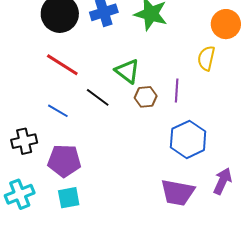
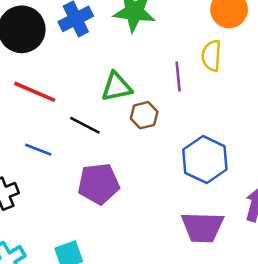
green triangle: (127, 71) -> (116, 87), turned -40
purple line: (177, 91) -> (178, 76), moved
purple pentagon: (64, 161) -> (99, 184), moved

